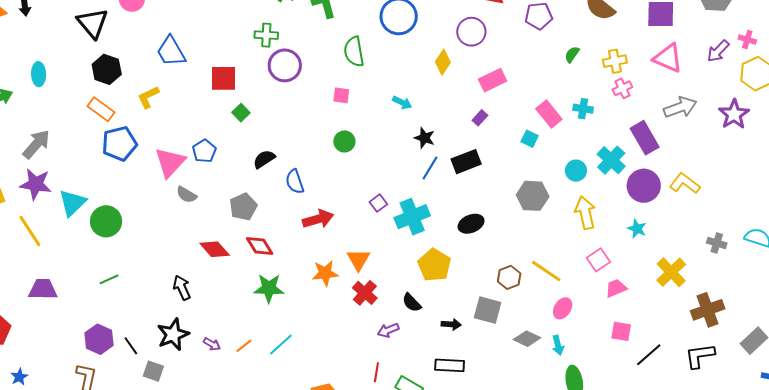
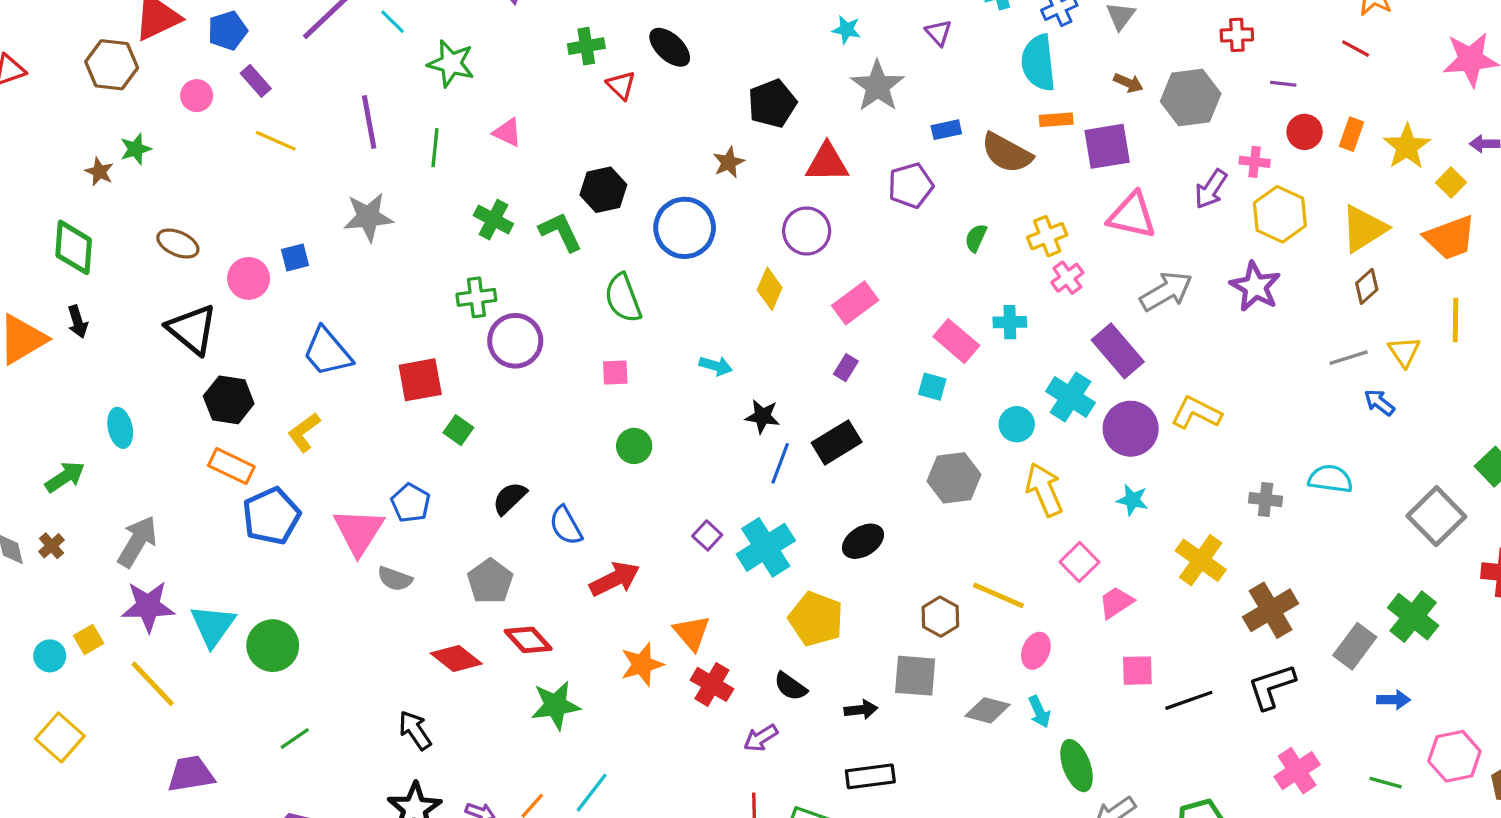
black line: (649, 355) -> (1189, 700), turned 32

